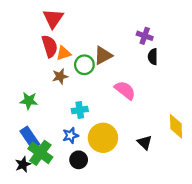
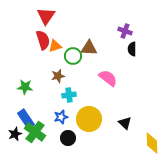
brown triangle: (103, 55) -> (89, 48), turned 30
brown star: (60, 76) -> (58, 76), moved
yellow diamond: (176, 126) -> (152, 143), moved
black star: (23, 164) -> (15, 134), moved

